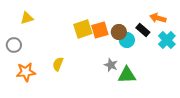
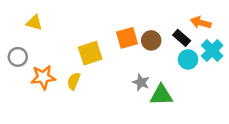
yellow triangle: (27, 18) -> (34, 23), turned 32
yellow square: (83, 29) -> (90, 53), moved
cyan circle: (127, 40) -> (188, 59), moved
orange star: (26, 72) -> (43, 77), moved

